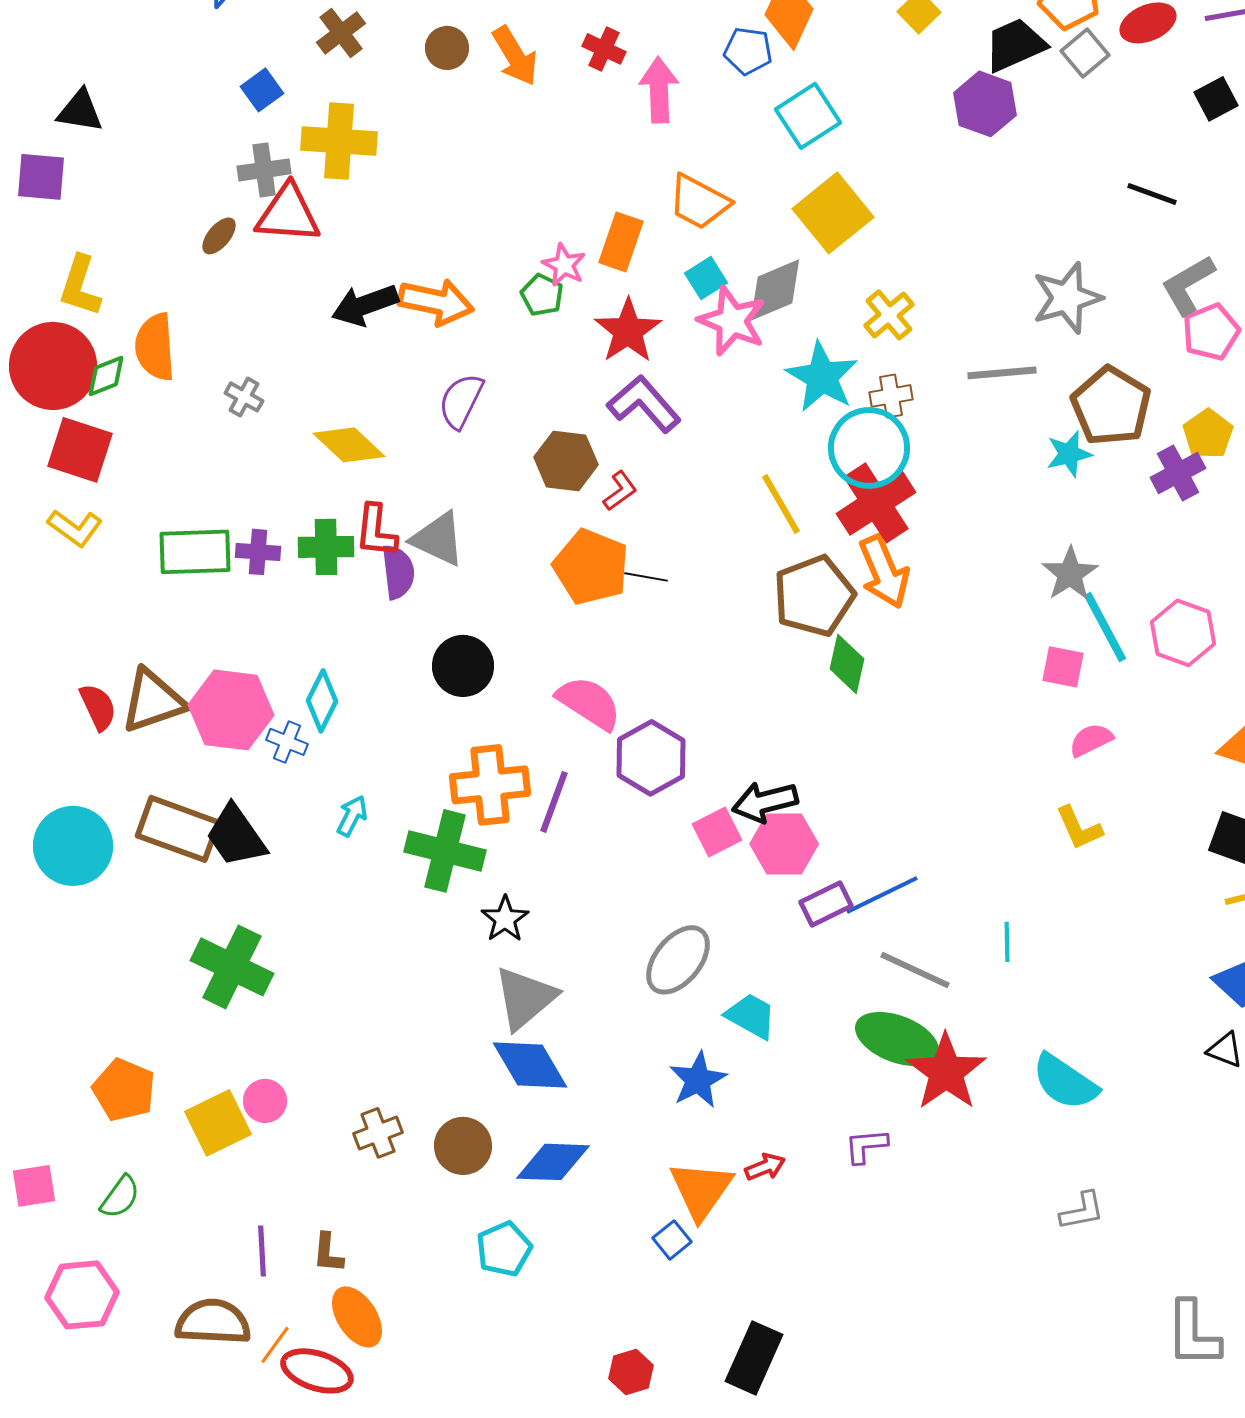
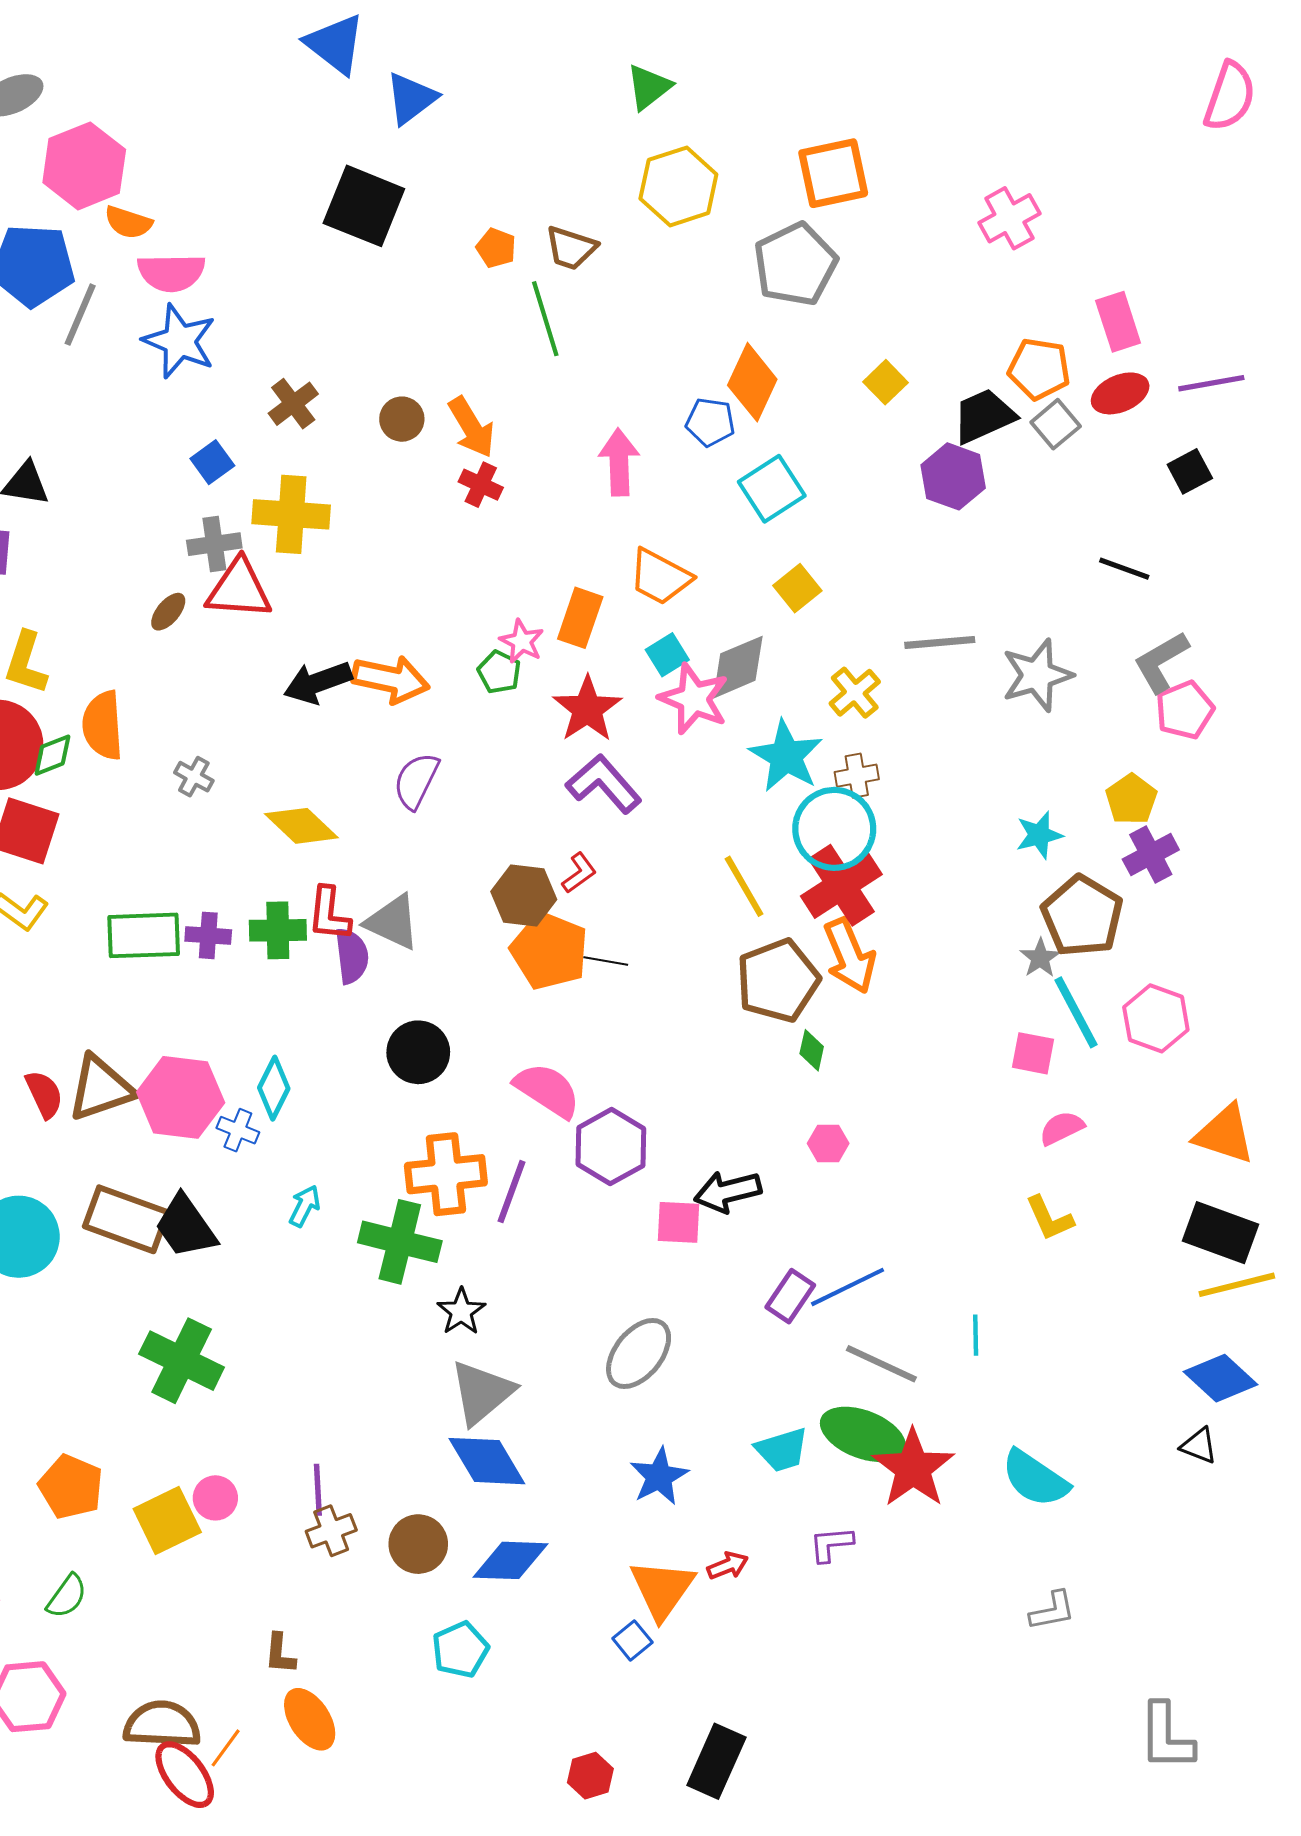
red cross: (604, 49) -> (481, 485), moved
yellow square: (833, 213) -> (797, 588), size x0.6
gray line: (1002, 373) -> (940, 642), moved
brown pentagon: (1111, 406) -> (1082, 916), moved
yellow pentagon: (1208, 434) -> (1131, 799), moved
brown hexagon: (566, 461) -> (524, 895), moved
gray star: (1070, 574) -> (1040, 958), size x0.7
green diamond: (847, 664) -> (812, 1050), size x0.7
pink square: (717, 832) -> (678, 1222), turned 30
pink hexagon: (784, 844) -> (828, 1143), moved, size x0.6
purple rectangle: (826, 904) -> (790, 1296), turned -30
cyan trapezoid: (751, 1016) -> (782, 1450), moved, turned 134
purple line: (262, 1251) -> (318, 1490), moved
red ellipse: (317, 1371) -> (185, 1775), moved, turned 34

